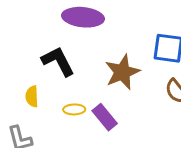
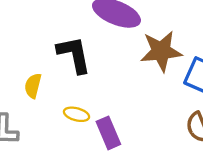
brown star: (122, 72) -> (161, 51), moved

